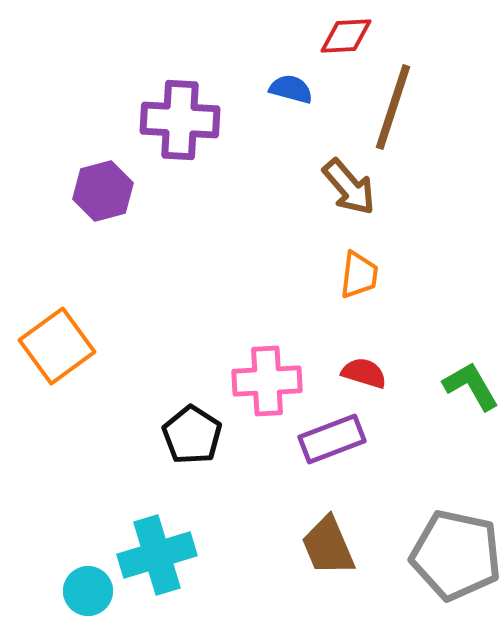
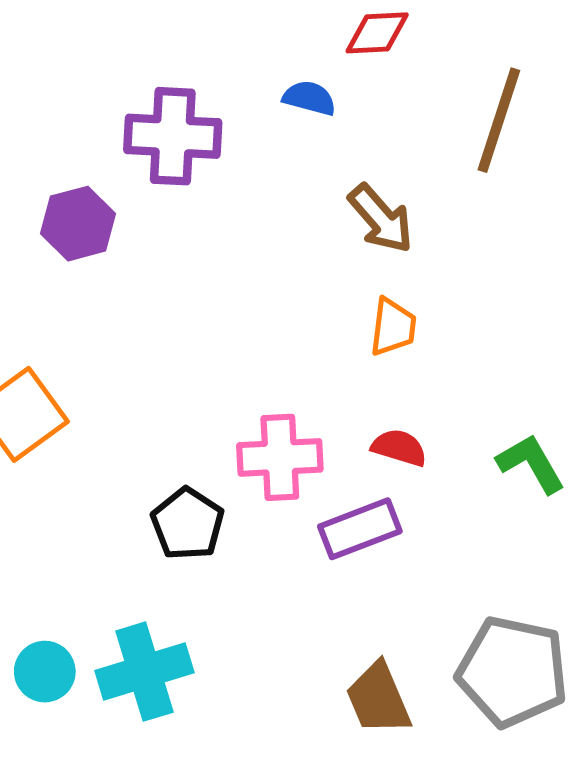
brown line: (393, 107) -> (499, 120), moved
brown trapezoid: (328, 546) -> (378, 699), moved
cyan circle: (88, 591) -> (45, 672), moved

